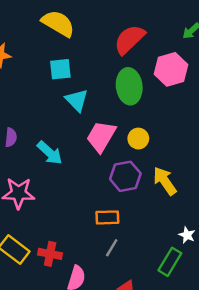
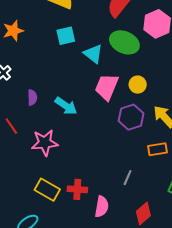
green ellipse: (129, 86) -> (124, 42), turned -52
cyan triangle: (77, 100) -> (93, 54), moved
orange rectangle: (107, 217) -> (158, 149), moved

